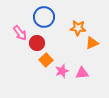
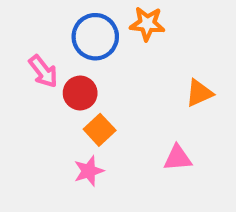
orange star: (78, 28) -> (147, 24), moved
pink star: (62, 71) -> (89, 171), moved

